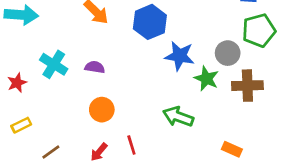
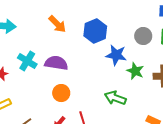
gray circle: (228, 53) -> (143, 36), moved
purple semicircle: (95, 67) -> (56, 63), size x1.6

